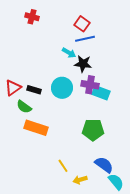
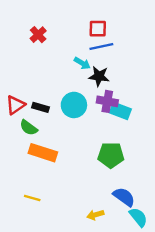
red cross: (32, 17) -> (38, 35), moved, turned 32
red square: (82, 24) -> (98, 29), turned -35
yellow line: (63, 166) -> (32, 198), moved, turned -40

